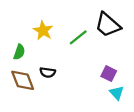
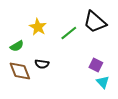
green semicircle: (19, 52) -> (17, 46), turned 40

